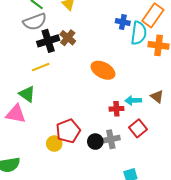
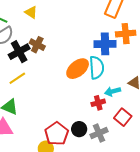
blue cross: (123, 22) -> (105, 44), moved, size x1.5
cyan semicircle: (139, 33) -> (97, 68), moved
orange ellipse: (103, 70) -> (78, 69), turned -55
black circle: (95, 142) -> (79, 129), moved

